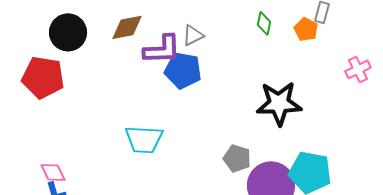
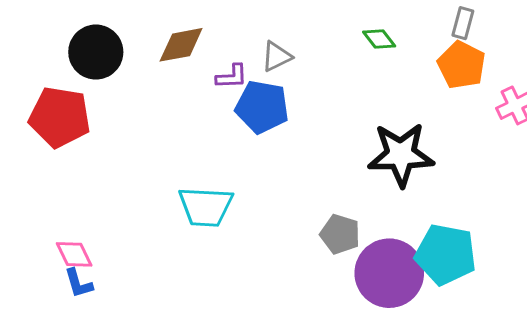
green diamond: (264, 23) -> (379, 39), turned -50
orange pentagon: (306, 29) -> (461, 65), moved, size x1.4
purple L-shape: (162, 49) -> (232, 77), size x0.6

